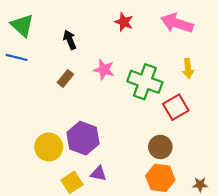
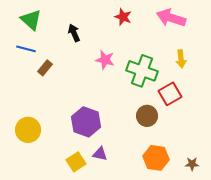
brown rectangle: (65, 78) -> (45, 68), moved
yellow circle: (49, 147) -> (28, 130), moved
brown circle: (160, 147) -> (147, 116), moved

